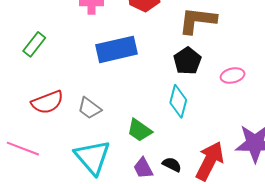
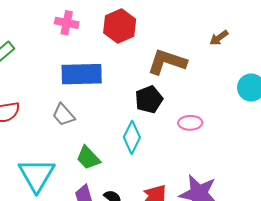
gray trapezoid: (89, 108) -> (63, 115), moved

